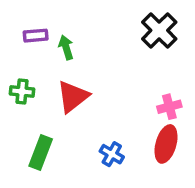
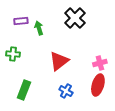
black cross: (159, 30) -> (75, 18), moved
red triangle: (73, 97) -> (59, 61), moved

